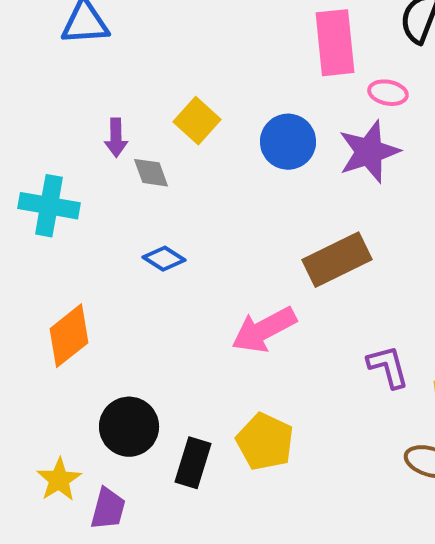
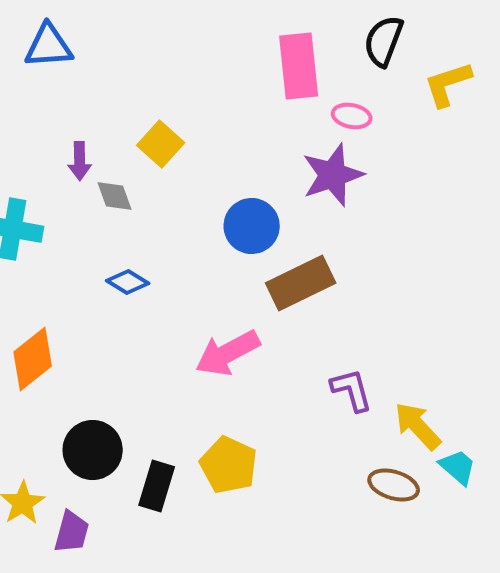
blue circle: (288, 142) -> (252, 226), moved

